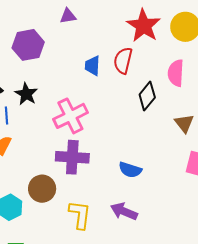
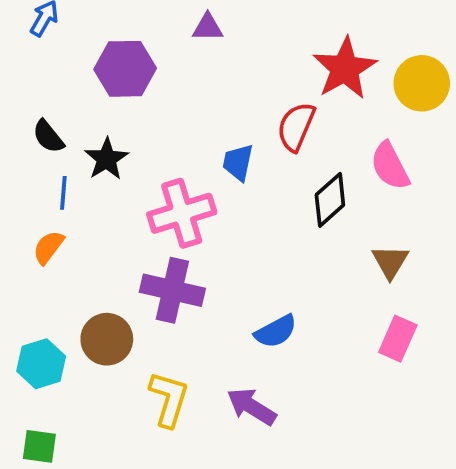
blue trapezoid: (92, 66) -> (238, 162), moved
pink semicircle: (176, 73) -> (390, 166), turned -40
blue semicircle: (130, 170) -> (276, 331), turned -55

